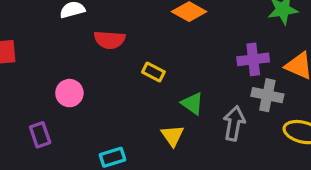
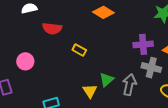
green triangle: (192, 103) -> (106, 80), moved, turned 42

